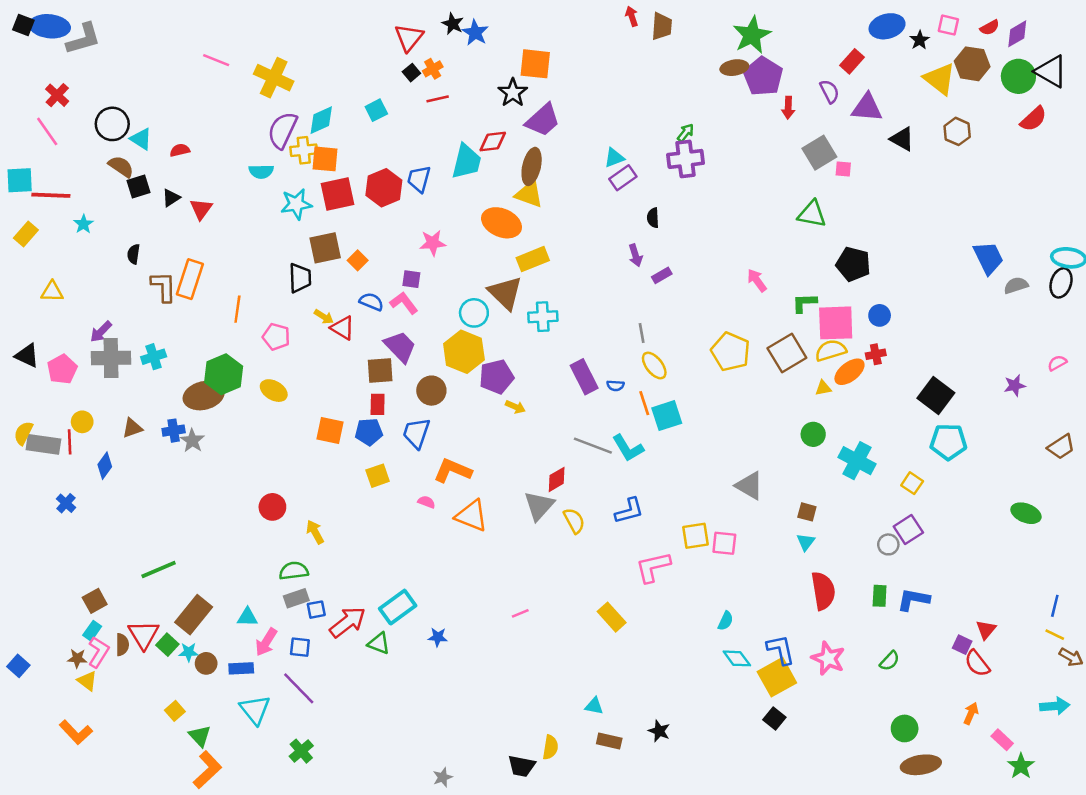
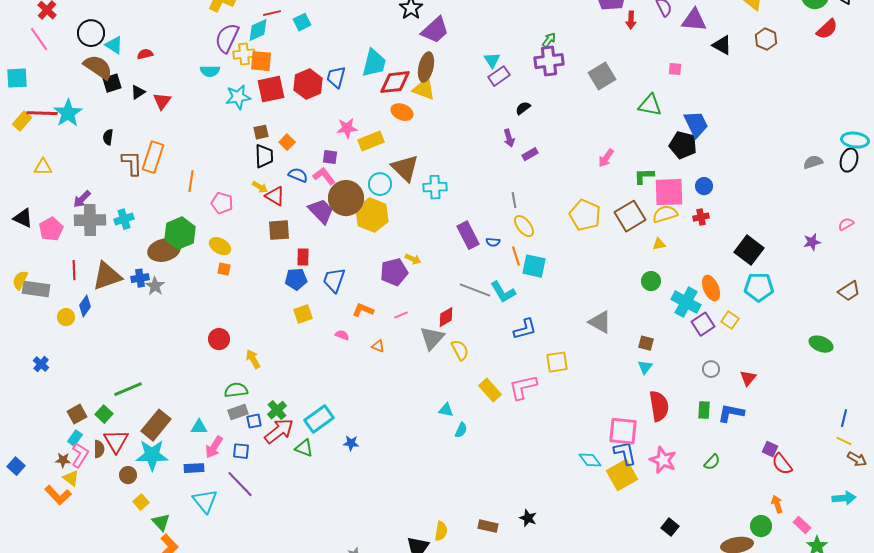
red line: (438, 99) -> (272, 13), moved
red diamond: (493, 141) -> (395, 82), moved, size x1.4
gray square: (819, 153) -> (602, 76), moved
cyan triangle: (614, 158) -> (492, 60), turned -42
brown semicircle: (121, 166) -> (98, 67), size x1.4
red line: (51, 195) -> (42, 113), moved
black semicircle: (653, 218) -> (523, 108), turned 56
orange ellipse: (502, 223) -> (402, 112), size x0.7
cyan star: (83, 224) -> (68, 113), size x1.8
brown square: (325, 248) -> (261, 132), size x0.6
blue trapezoid: (988, 258) -> (696, 124), moved
yellow rectangle: (533, 259) -> (371, 141), moved
black trapezoid: (300, 278) -> (264, 156), moved
pink arrow: (757, 280) -> (606, 158), turned -108
brown square: (380, 371) -> (279, 230), moved
orange ellipse: (849, 372) -> (711, 288), moved, turned -75
purple pentagon: (497, 377) -> (394, 272), moved
brown circle: (431, 391) -> (346, 198), moved, size x1.5
cyan square: (667, 416) -> (534, 266), turned 30
yellow circle: (82, 422) -> (66, 317), moved
brown triangle: (132, 428) -> (107, 276), size x1.8
orange square: (330, 431) -> (224, 269), moved, size x0.6
red line: (70, 442) -> (74, 270), moved
orange L-shape: (453, 471) -> (363, 310), size x0.7
blue cross: (66, 503) -> (41, 364), moved
blue L-shape: (629, 511) -> (525, 329), moved
orange triangle: (471, 516) -> (378, 346), size x0.5
purple square: (908, 529) -> (703, 324), moved
pink square: (724, 543) -> (623, 431), moved, size x1.4
pink line: (520, 613) -> (401, 315), moved
yellow rectangle: (612, 617) -> (490, 390), moved
cyan semicircle: (726, 621) -> (461, 430), moved
red triangle: (986, 630) -> (748, 378), moved
green square: (167, 645) -> (104, 414), moved
cyan star: (189, 652) -> (152, 455), size x2.0
brown circle: (206, 663) -> (128, 475), moved
cyan triangle: (594, 706) -> (446, 410), moved
orange arrow: (971, 713) -> (777, 504), turned -42
black square: (774, 718) -> (670, 527), moved
green circle: (905, 728) -> (761, 526), moved
orange L-shape: (76, 732) -> (58, 495), moved
green cross: (301, 751) -> (277, 410), moved

